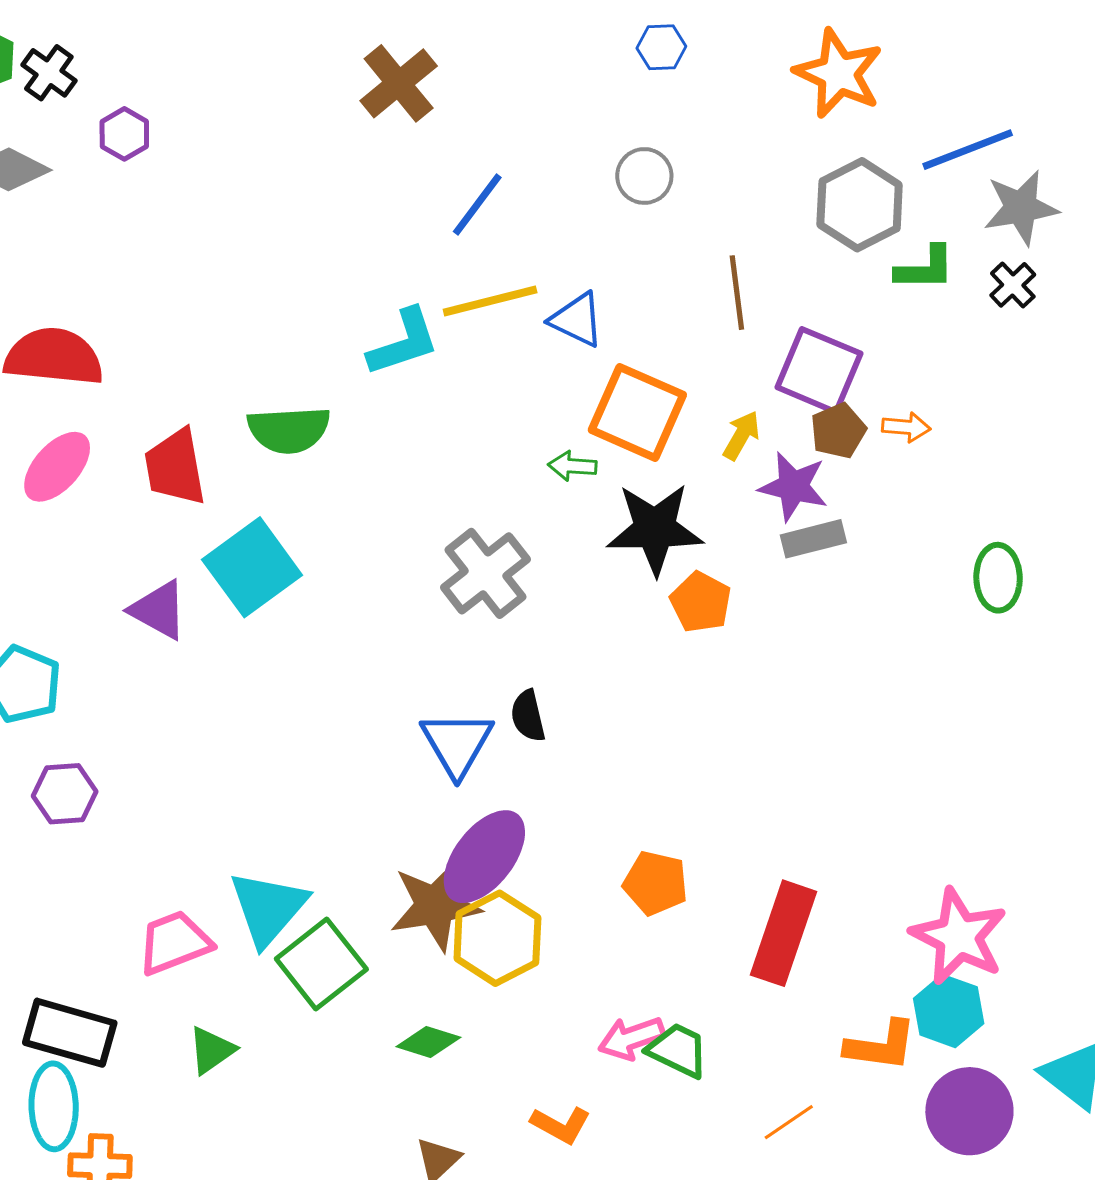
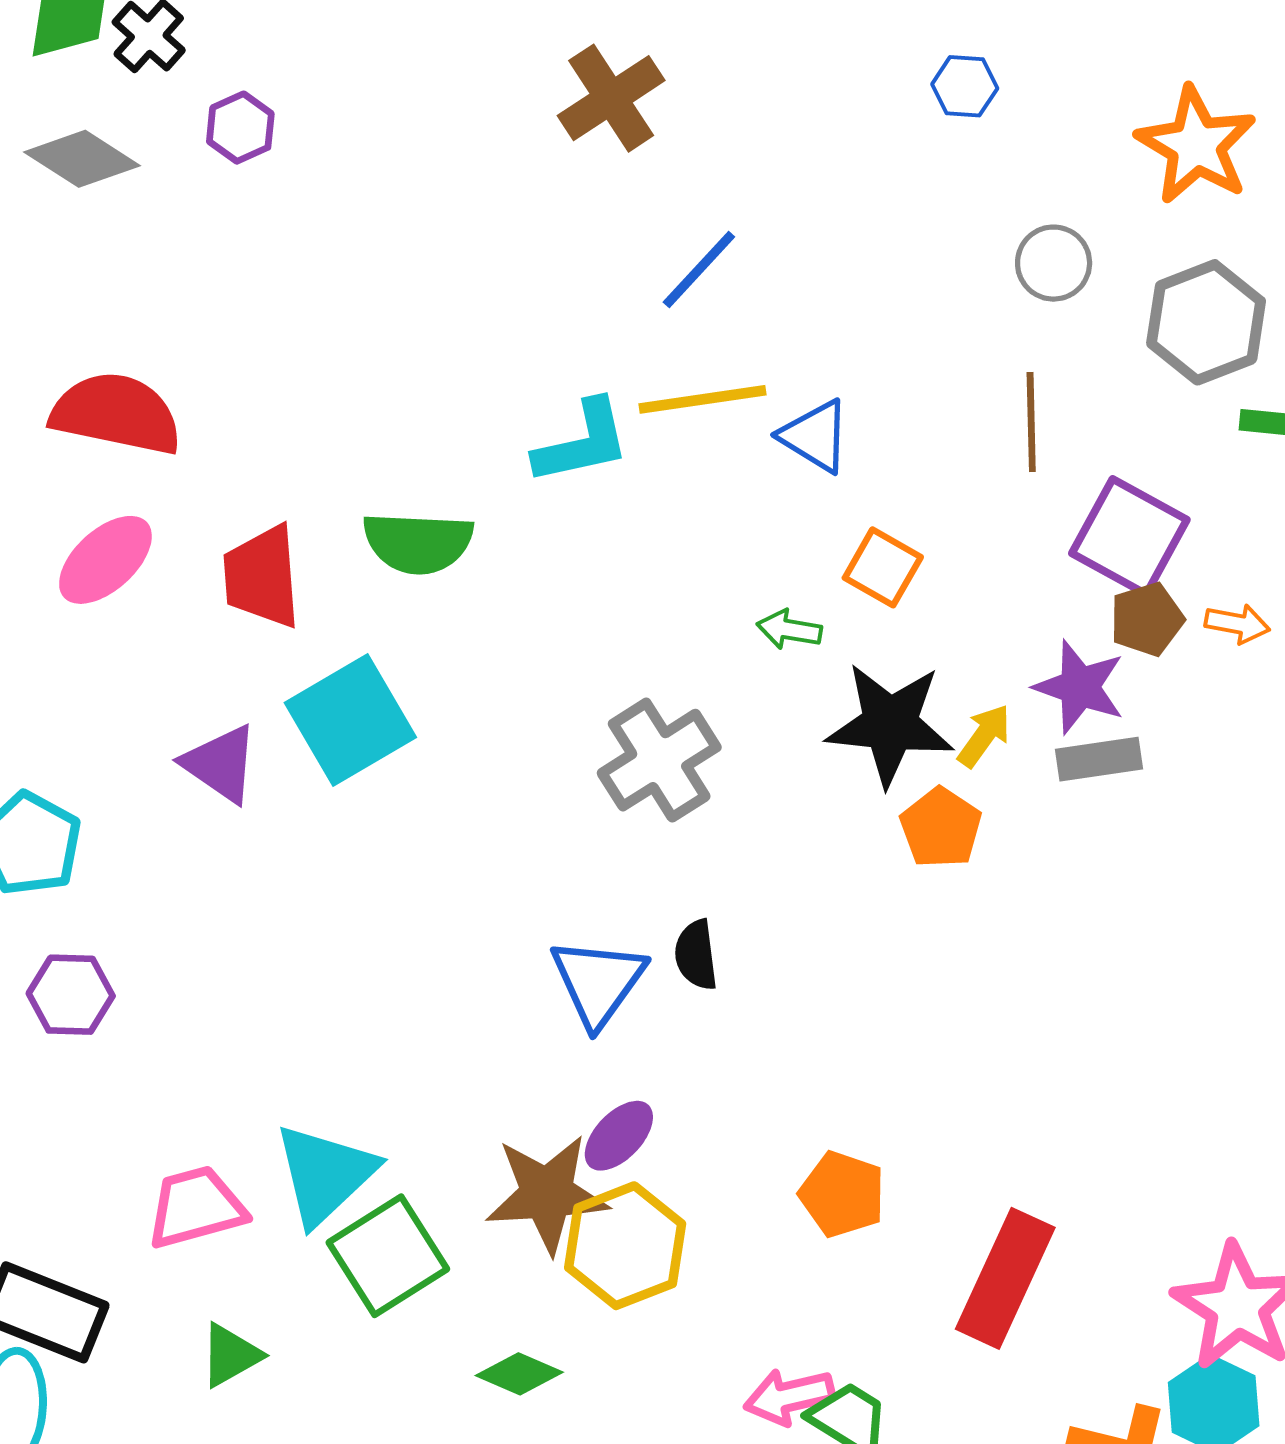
gray circle: (644, 176) -> (1054, 263), moved
orange square: (637, 412) -> (883, 567), size x0.6
yellow arrow: (741, 435) -> (984, 736), moved
purple ellipse: (484, 857) -> (619, 1136), size x0.6

